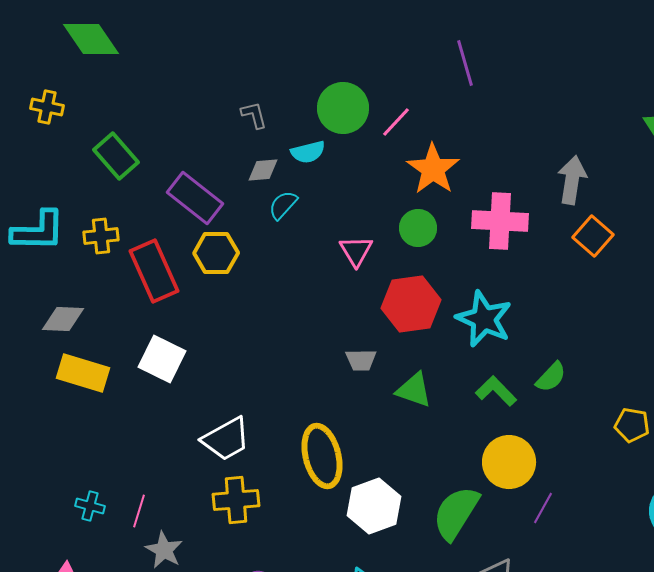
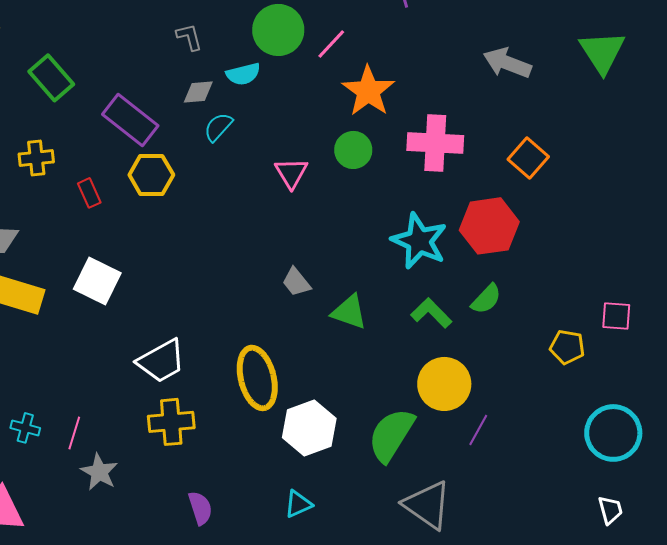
gray arrow: (572, 180) -> (507, 63), moved, turned -78
red rectangle: (154, 271) -> (89, 193), size x0.5
red hexagon: (411, 304) -> (489, 226), moved
gray trapezoid: (361, 360) -> (296, 282), turned 52

